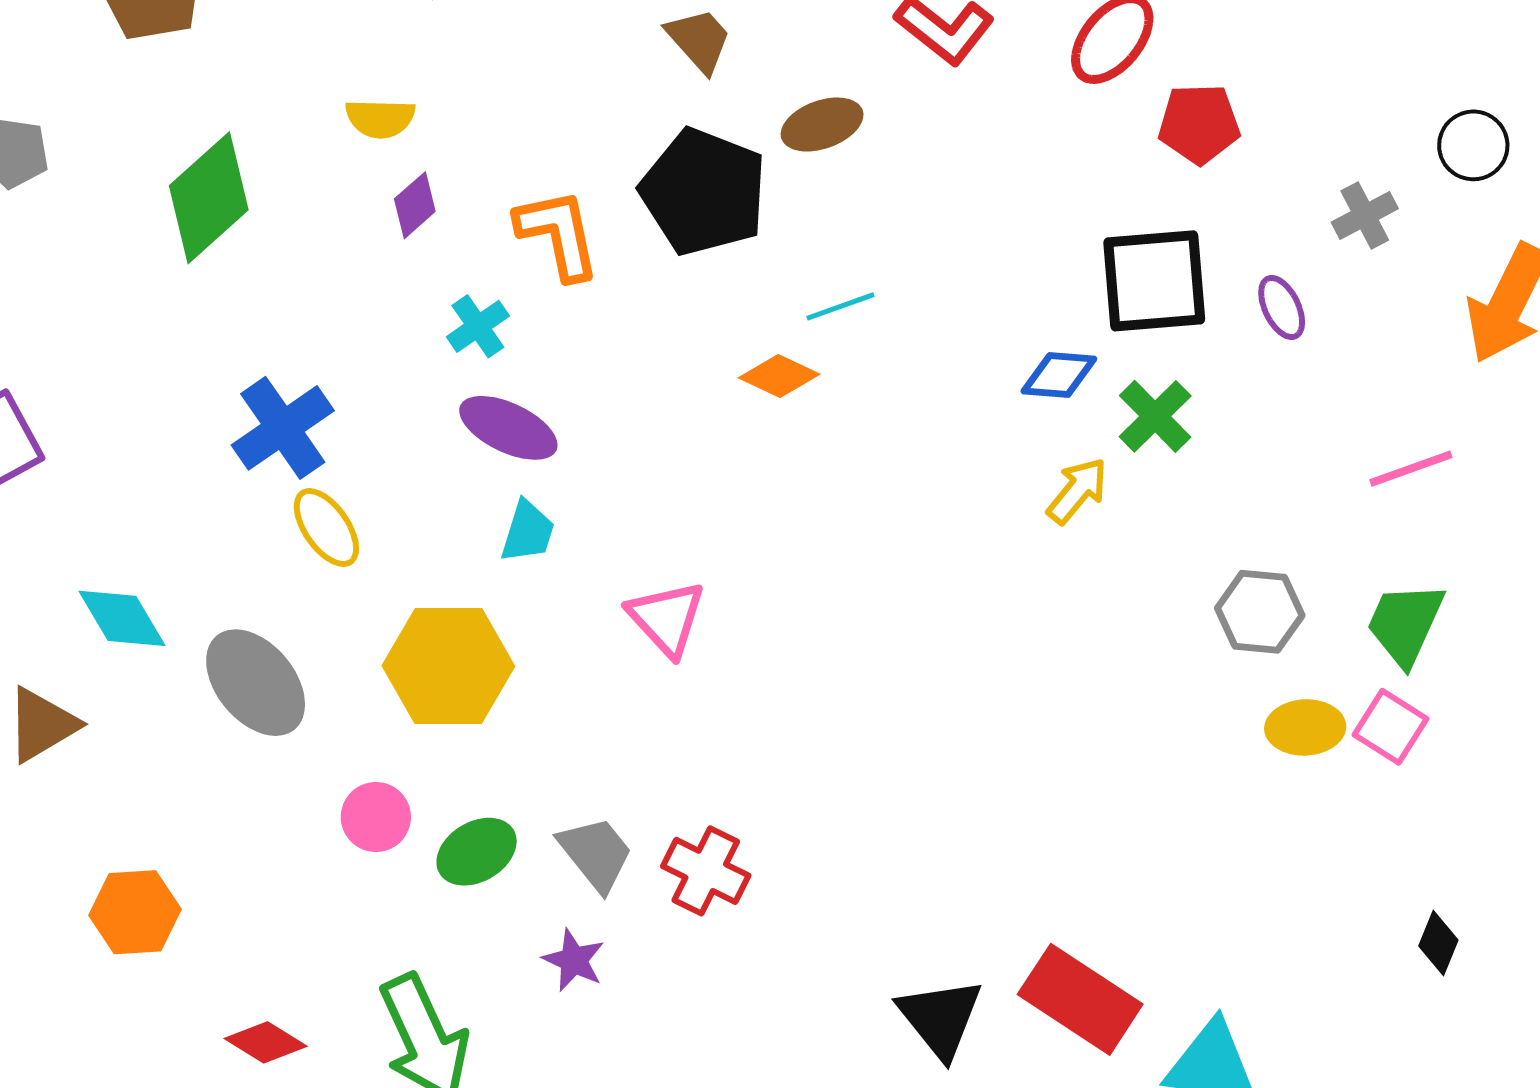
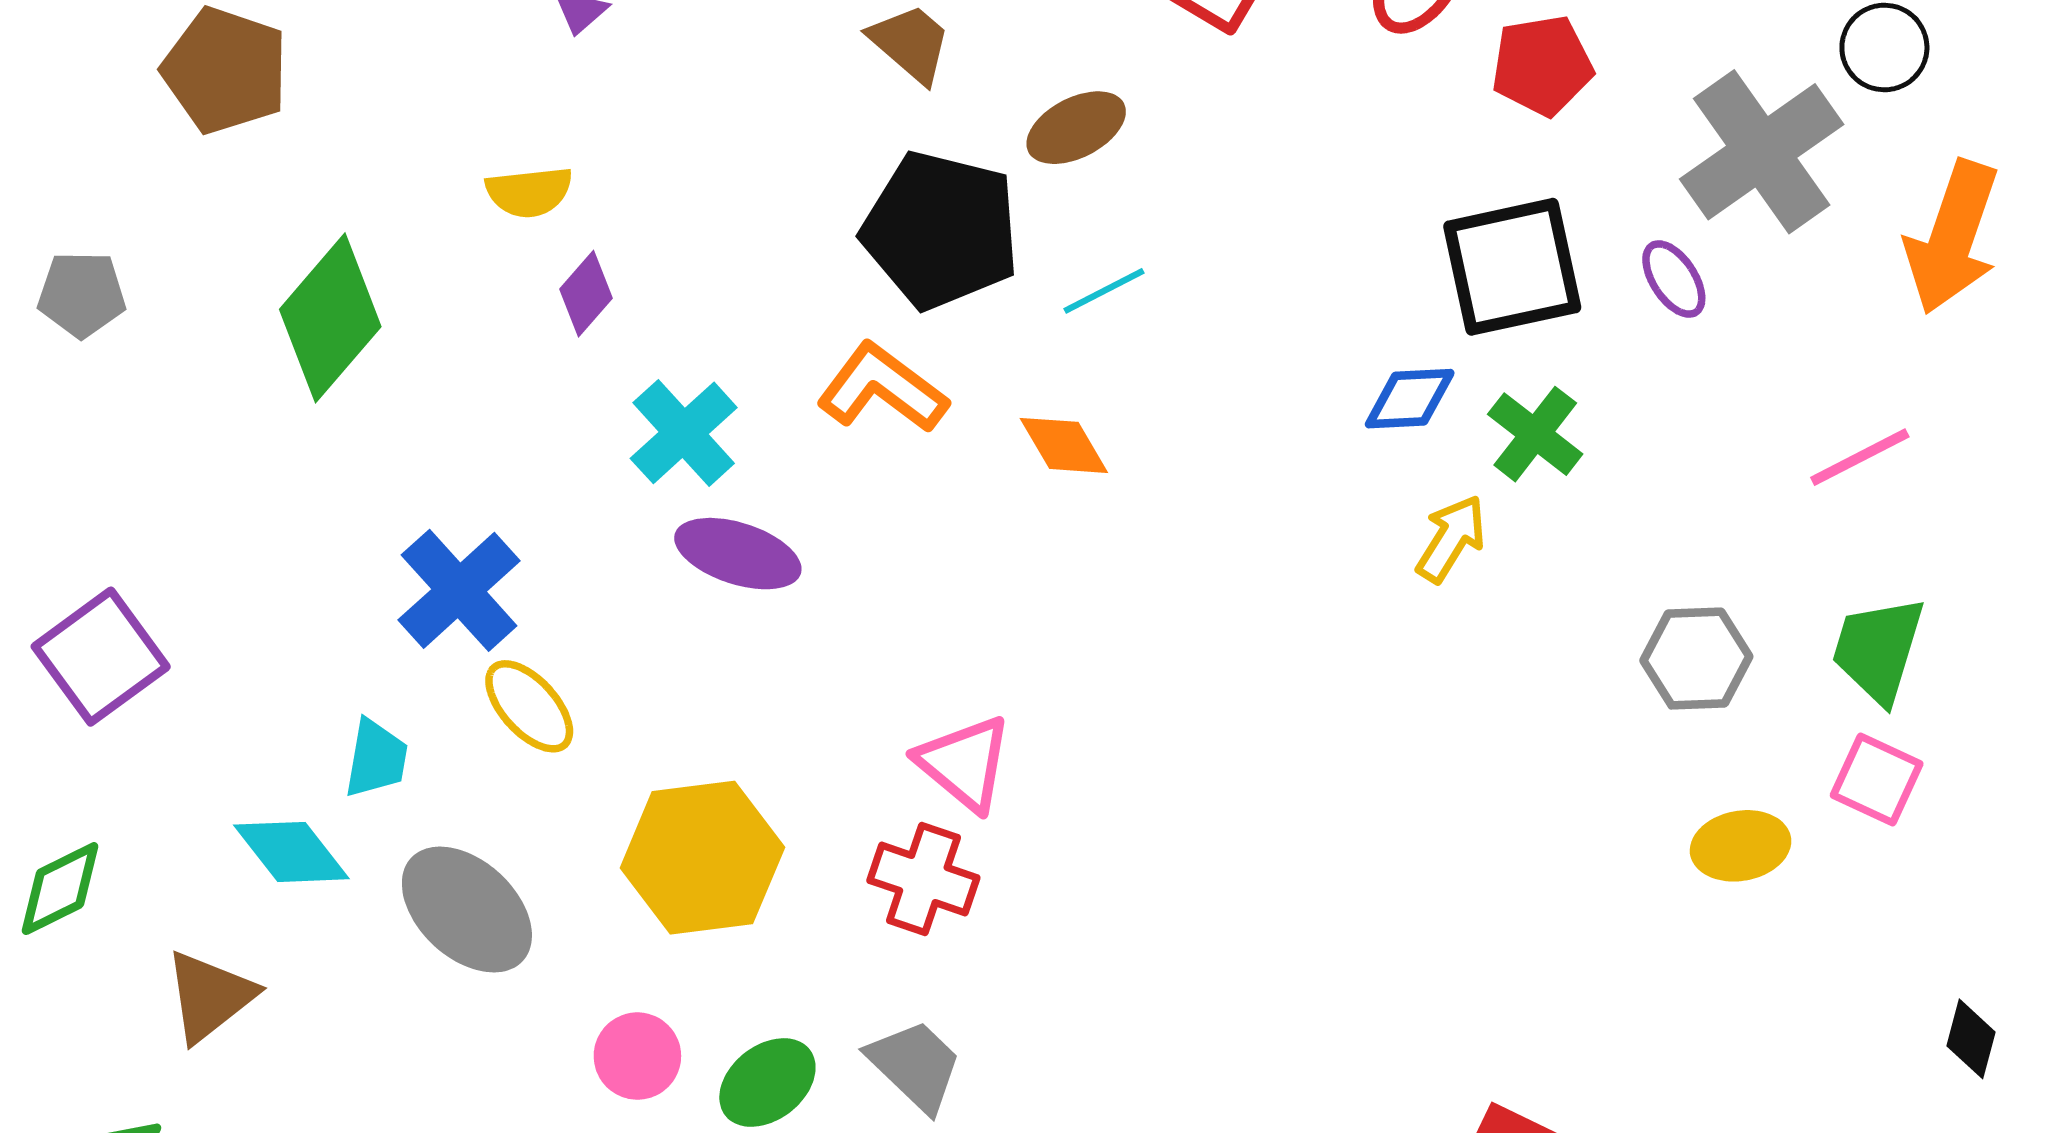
gray cross: (1365, 215) -> (1762, 152), size x2.0
orange L-shape: (558, 234) -> (882, 388), moved, turned -34
cyan line: (840, 306) -> (1104, 291), moved
cyan cross: (478, 326) -> (684, 433), size x1.4
orange diamond: (779, 376) -> (1064, 445), turned 42
cyan trapezoid: (528, 532) -> (376, 759), moved
yellow ellipse: (1305, 727) -> (1741, 846), moved
red cross: (706, 871) -> (923, 879), moved

